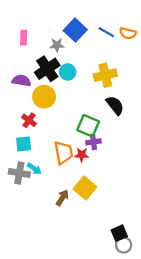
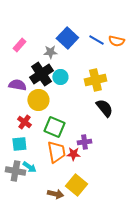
pink rectangle: (24, 38) -> (19, 45), turned 40
green square: (88, 126) -> (54, 127), moved
brown arrow: (62, 198) -> (55, 194), turned 70

